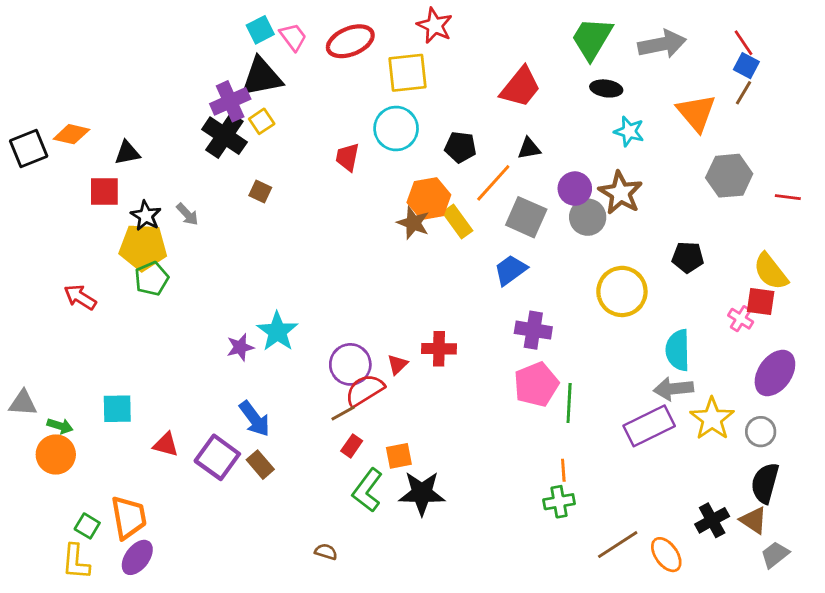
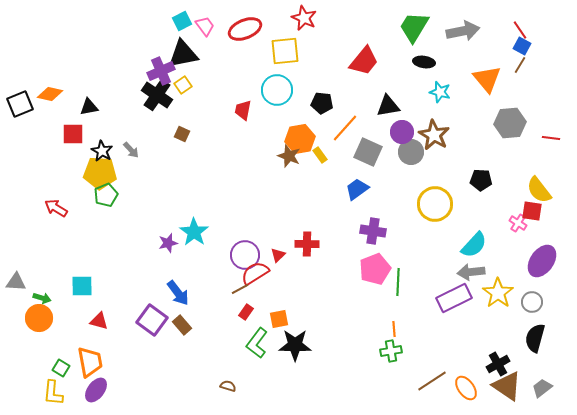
black triangle: (529, 149) -> (388, 106), moved, size x1.4
yellow rectangle: (458, 221) -> (320, 155), size x0.7
cyan semicircle: (678, 350) -> (474, 245), turned -136
red triangle: (166, 444) -> (99, 321), moved
brown triangle: (754, 520) -> (507, 386), moved, size x1.5

